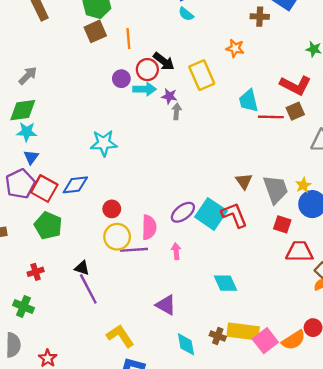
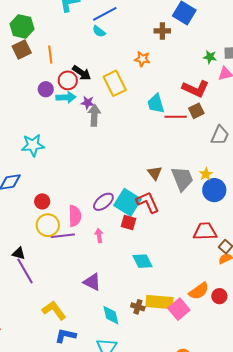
gray arrow: (176, 111) -> (94, 115), size x1.5
red square: (282, 224) -> (128, 222), moved
orange semicircle: (294, 340) -> (199, 291), moved

